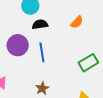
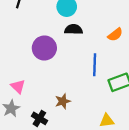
blue line: (42, 52) -> (95, 65), moved

